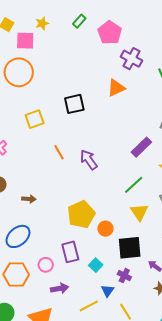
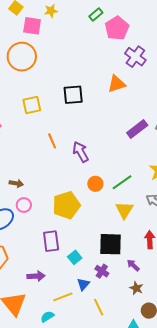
green rectangle: (79, 21) -> (96, 14), moved
purple rectangle: (141, 147) -> (137, 129), moved
orange circle: (105, 229) -> (95, 184), moved
pink circle: (46, 265) -> (24, 205), moved

